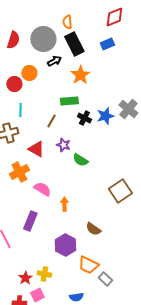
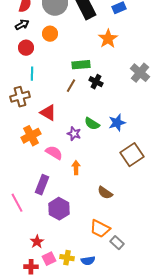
black arrow: (54, 61) -> (22, 25), moved
orange circle: (29, 73) -> (50, 34), moved
orange star: (80, 75) -> (108, 39), moved
blue star: (105, 116) -> (117, 123), moved
brown line: (51, 121) -> (71, 86), moved
purple star: (63, 145) -> (74, 134), moved
purple hexagon: (65, 245) -> (59, 209), moved
yellow cross: (44, 274) -> (67, 258), moved

